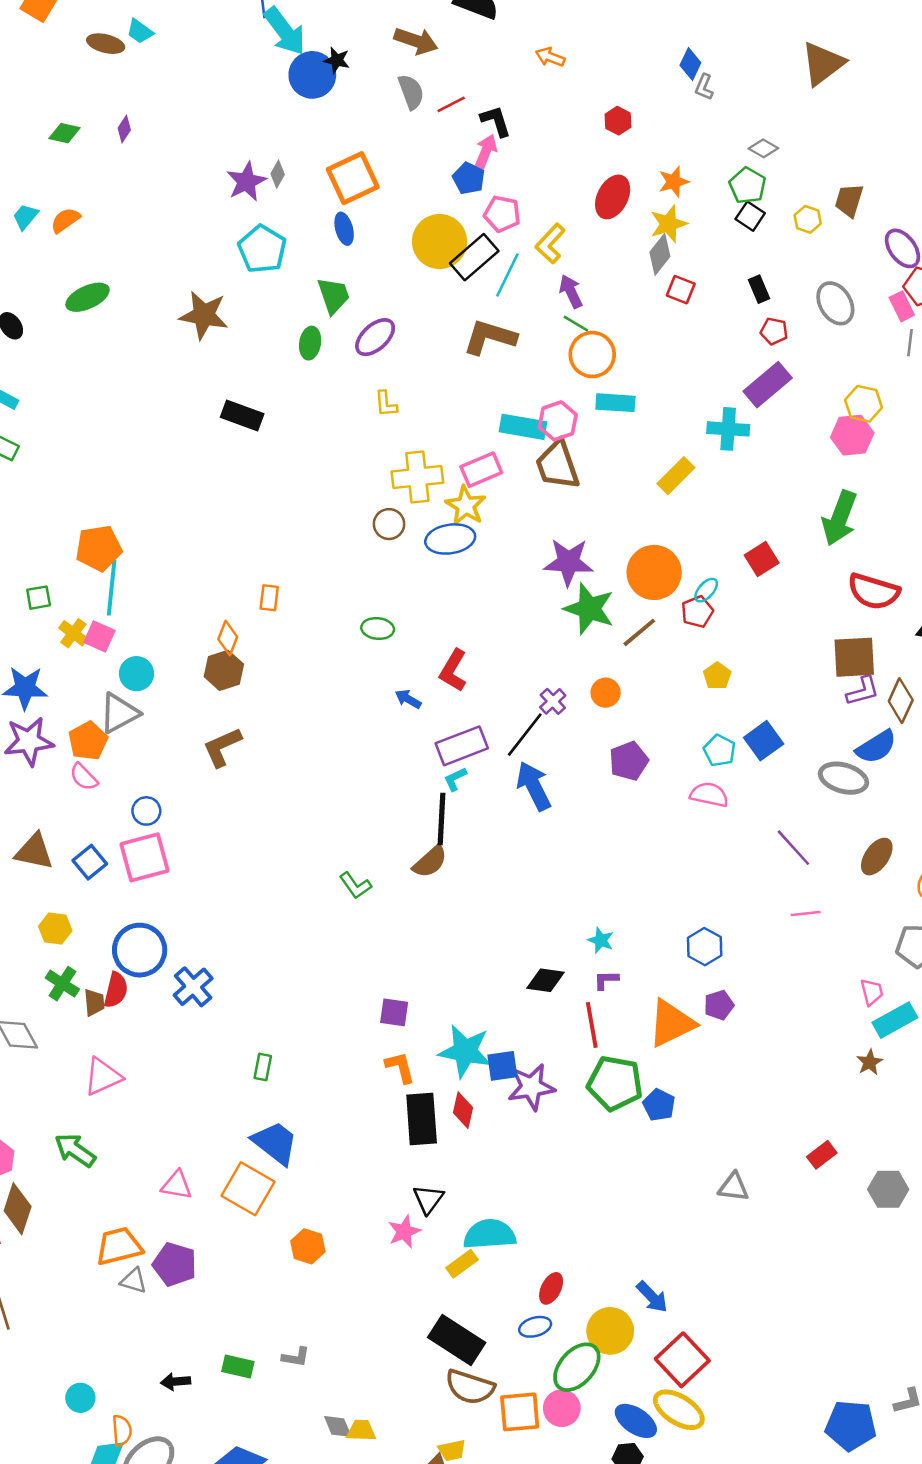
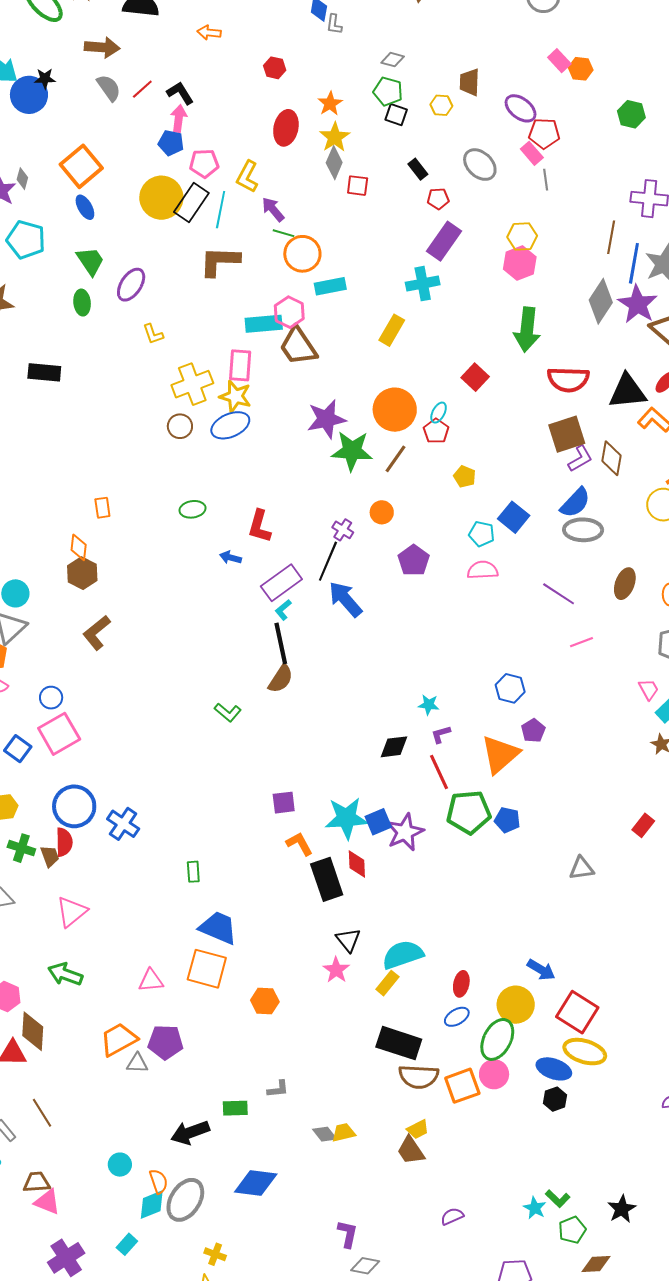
pink rectangle: (481, 470) -> (240, 365), turned -48
blue semicircle: (876, 747) -> (575, 503), moved
black arrow: (176, 1382) -> (190, 1133), size x1.6

